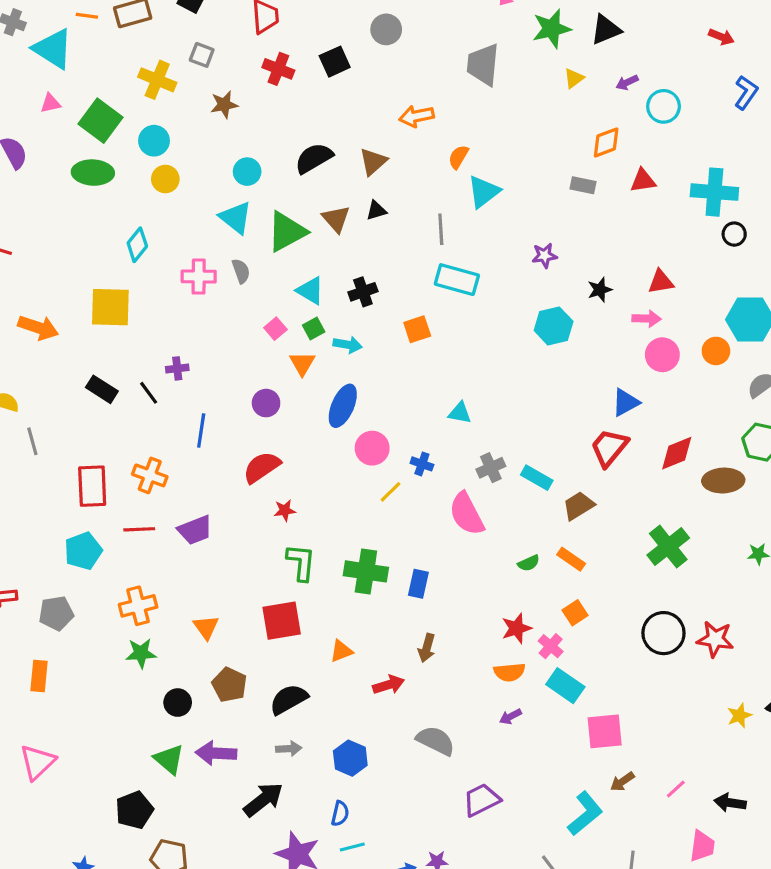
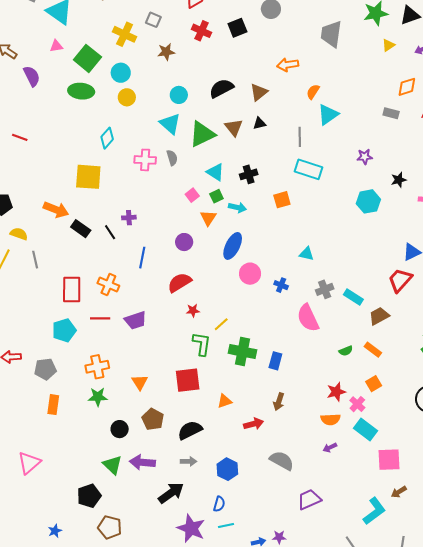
orange arrow: (38, 328) -> (56, 210), moved
yellow line: (391, 492) -> (221, 324), moved
orange rectangle: (39, 676) -> (53, 405), moved

